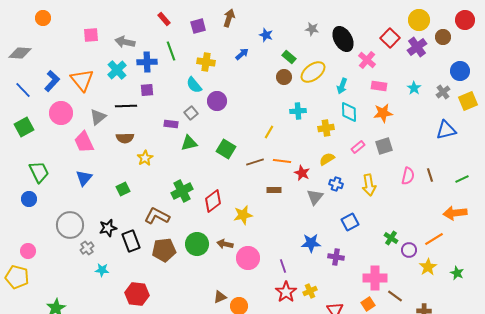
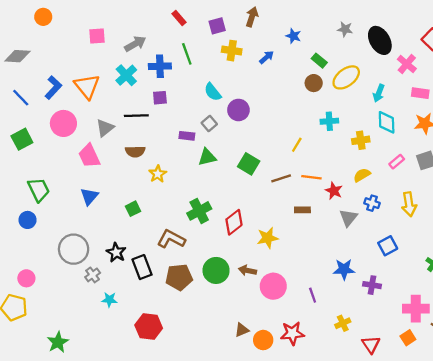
gray arrow: (125, 42) -> (135, 44), turned 138
yellow cross: (206, 62) -> (232, 51), moved
black star: (108, 228) -> (116, 252), turned -30
red star: (286, 292) -> (292, 333), moved, turned 30

